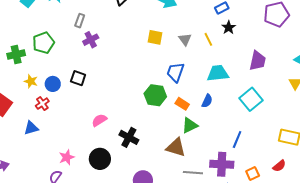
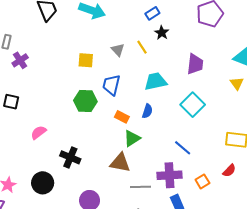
yellow square: (155, 37) -> (86, 60), moved
green hexagon: (155, 95) -> (85, 101), moved
pink semicircle: (99, 120) -> (38, 132), moved
blue line: (237, 139) -> (183, 148), turned -66

